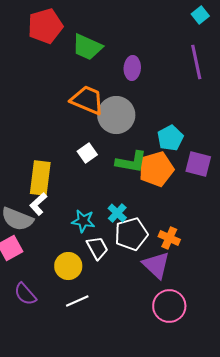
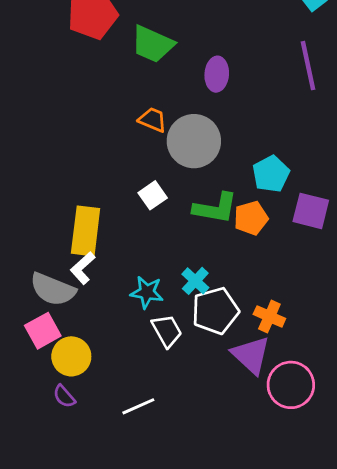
orange trapezoid: (87, 100) -> (153, 120), size x0.6
orange pentagon: (156, 169) -> (251, 218), size x0.7
yellow circle: (68, 266) -> (71, 356), moved
purple semicircle: (25, 294) -> (64, 396), size x0.7
pink circle: (169, 306) -> (291, 385), moved

